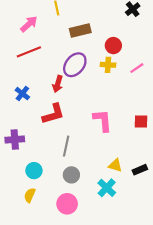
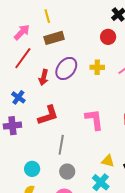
brown rectangle: (80, 31) -> (54, 38), moved
red circle: (113, 46) -> (108, 37), moved
red line: (29, 52) -> (23, 58), turned -30
red arrow: (58, 84) -> (44, 77), moved
purple cross: (15, 140) -> (12, 126), moved

